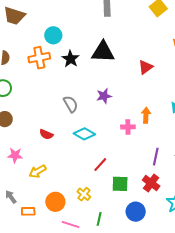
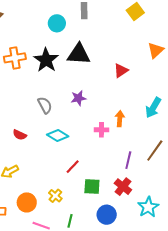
cyan circle: (53, 35) -> (57, 23), moved
black star: (71, 59) -> (46, 60), size x1.4

